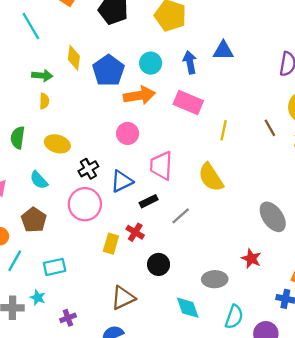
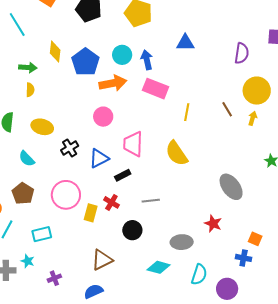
blue arrow: (190, 62) -> (147, 60), moved
pink circle: (85, 204) -> (66, 195), moved
gray line: (181, 216) -> (151, 201), moved, turned 36
cyan diamond: (188, 308) -> (159, 267), turned -55

